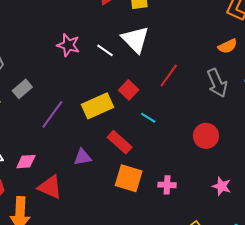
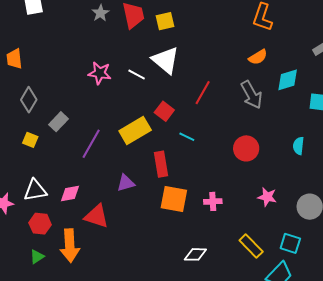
red rectangle: (120, 142) -> (161, 164), turned 45

